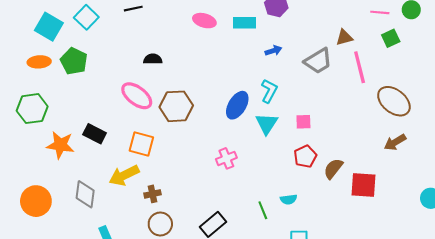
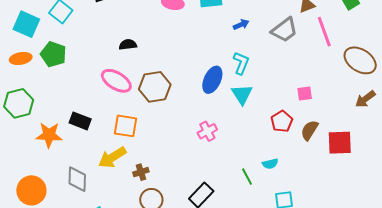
pink square: (303, 122) -> (305, 93), moved

